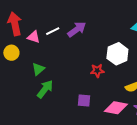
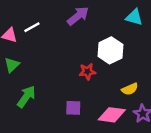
purple arrow: (77, 29) -> (78, 16), moved
green triangle: (38, 69) -> (12, 65), moved

